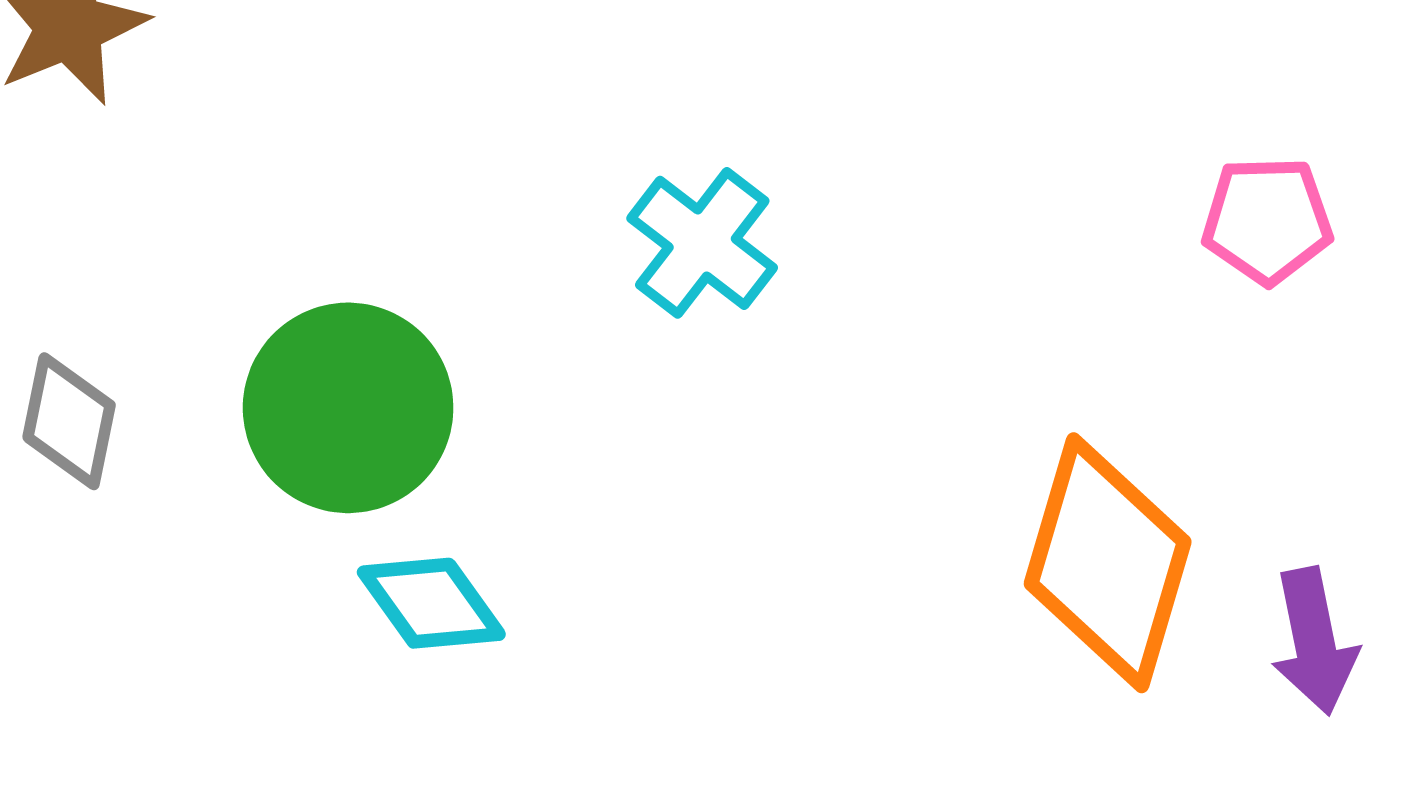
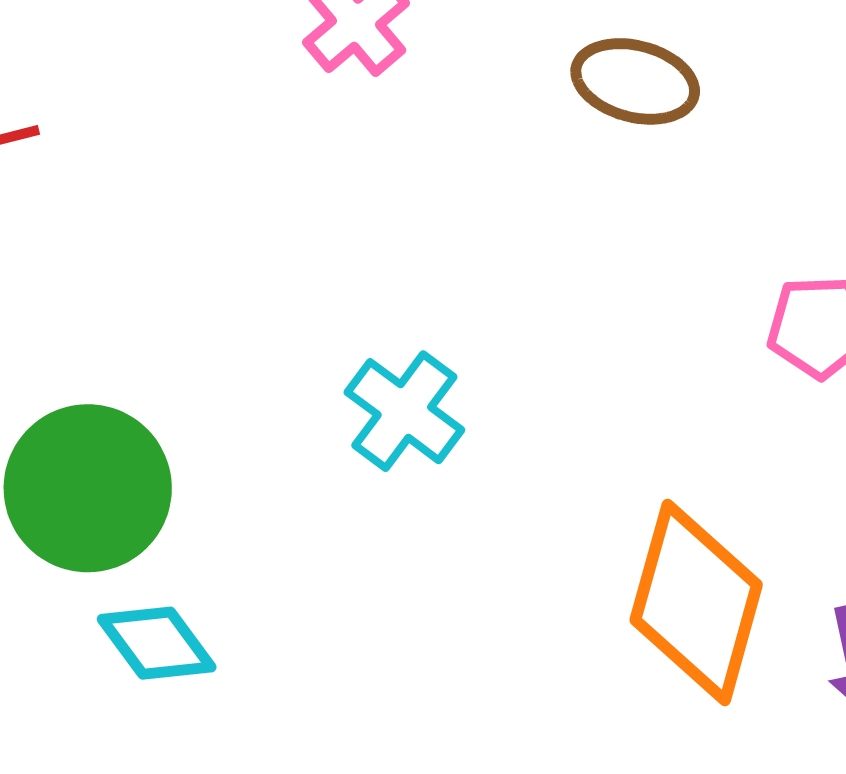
cyan cross: (702, 243) -> (404, 411), moved

